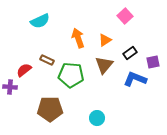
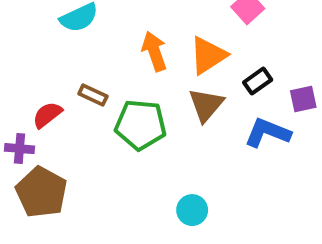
orange triangle: (105, 40) -> (208, 55), size x1.5
brown pentagon: (50, 109) -> (41, 192), moved, turned 30

